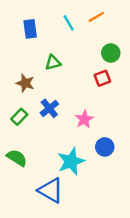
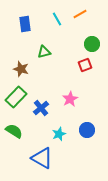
blue cross: (49, 108) -> (41, 108), moved
green rectangle: (19, 117) -> (16, 97), size x1.5
blue circle: (105, 147) -> (87, 130), moved
cyan star: (71, 161) -> (59, 134), size x0.6

